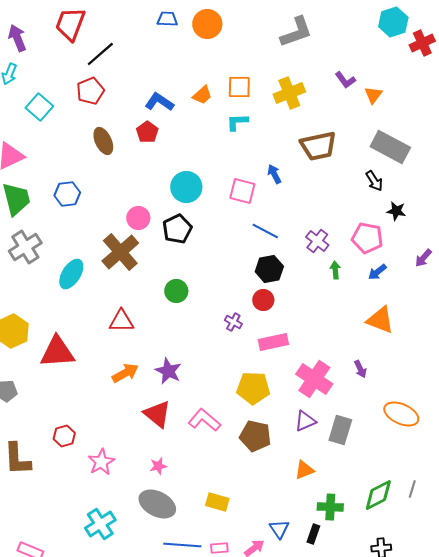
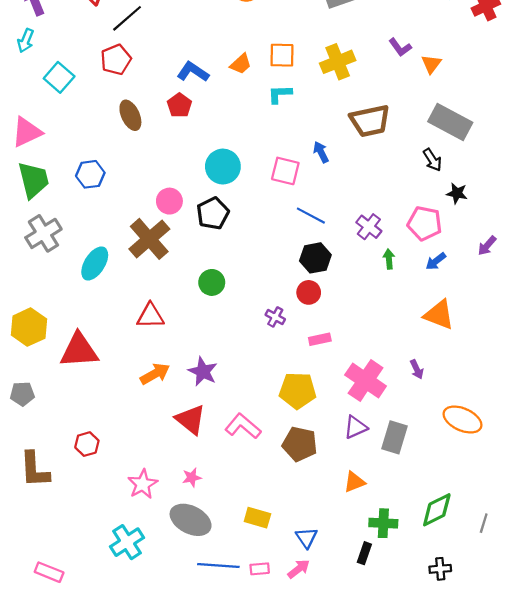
pink rectangle: (273, 342) -> (320, 339), size x0.7
pink star: (101, 462) -> (143, 484), moved
gray line: (412, 489) -> (484, 523), moved
blue triangle: (279, 529) -> (306, 538), moved

